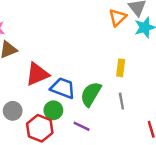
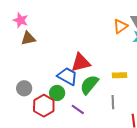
yellow rectangle: (121, 68) -> (119, 75), moved, turned 72
red triangle: (37, 74) -> (81, 62), moved
gray line: (121, 101) -> (113, 102), moved

